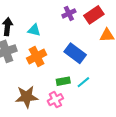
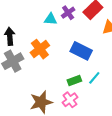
cyan triangle: (34, 30) -> (51, 19), moved
orange cross: (37, 56) -> (40, 49), moved

